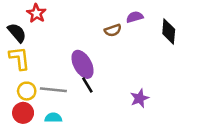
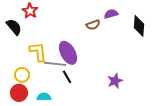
yellow L-shape: (19, 58) -> (38, 52), moved
black line: (87, 85) -> (67, 77), moved
gray line: (53, 90) -> (55, 64), moved

